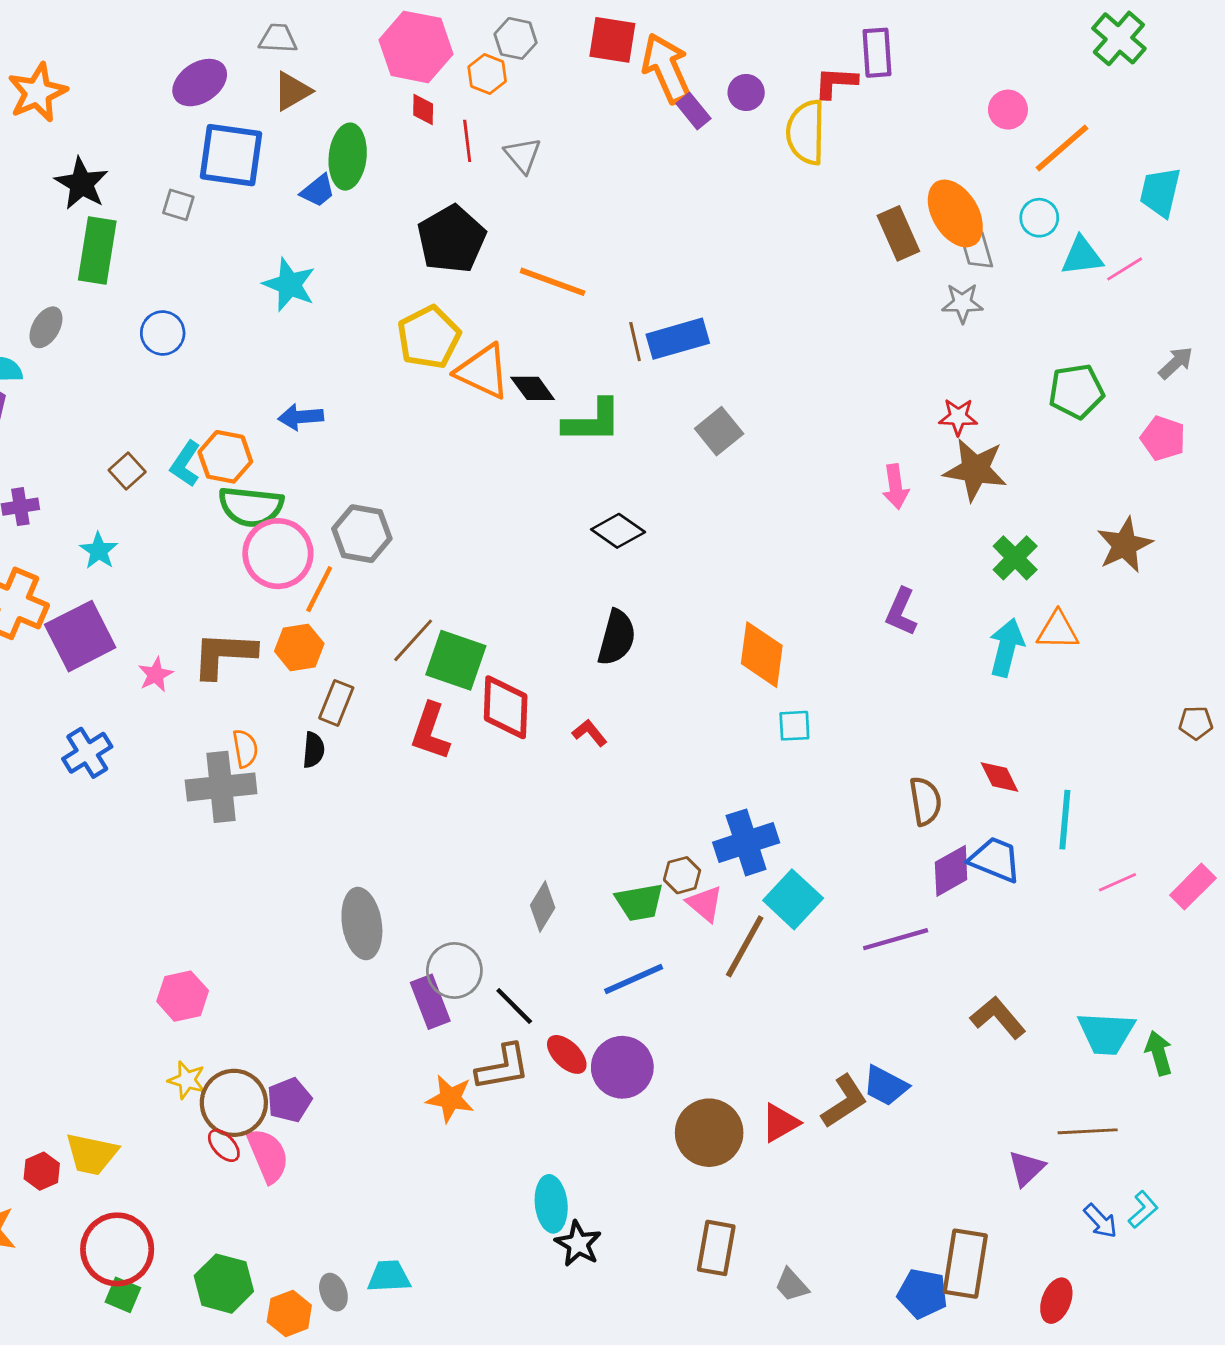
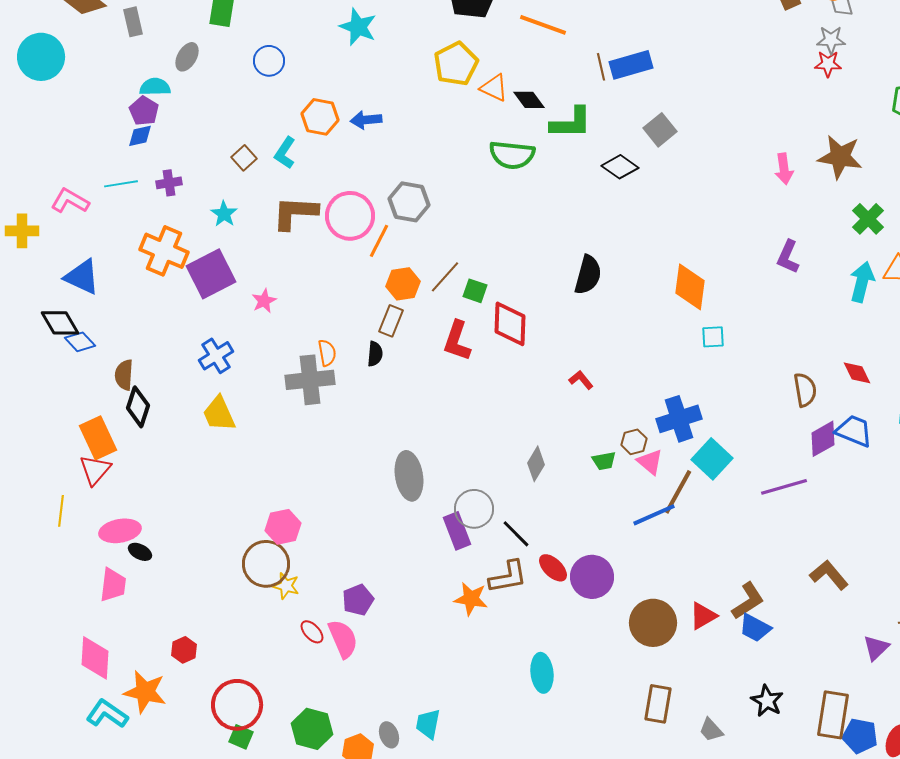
orange triangle: (483, 371) -> (494, 88), size x0.7
red star: (958, 417) -> (828, 64), moved
orange hexagon: (225, 457) -> (320, 117), moved
green semicircle: (251, 507) -> (512, 155), moved
black diamond: (618, 531) -> (620, 167), moved
orange hexagon: (299, 647) -> (403, 284), moved
brown L-shape: (224, 655) -> (295, 213), moved
green square: (456, 660) -> (475, 291), size x0.6
red L-shape: (590, 733) -> (581, 380), moved
green trapezoid: (639, 902) -> (604, 461), size x0.7
blue line: (634, 979) -> (654, 515), moved
brown L-shape: (998, 1017) -> (829, 575), moved
blue trapezoid: (886, 1086) -> (755, 628), moved
brown circle: (234, 1103) -> (266, 564), moved
yellow trapezoid: (92, 1154) -> (219, 414), moved, turned 54
black star: (578, 1244) -> (767, 701), moved
cyan trapezoid: (389, 1276) -> (428, 724), turned -76
blue pentagon: (923, 1294) -> (860, 736), moved

